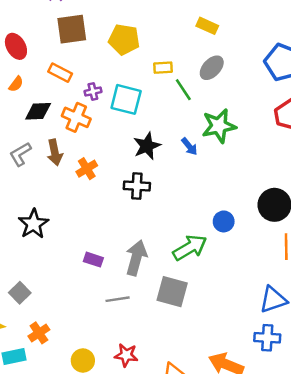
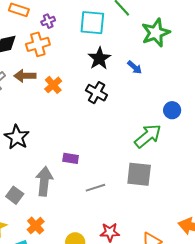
cyan square: (126, 99) -> (92, 23), moved
orange cross: (76, 117) -> (38, 44), turned -30
blue arrow: (189, 146) -> (135, 67), moved
brown arrow: (55, 152) -> (25, 76), turned 110
black cross: (137, 186) -> (96, 93), turned 35
gray arrow: (136, 258) -> (44, 181), moved

